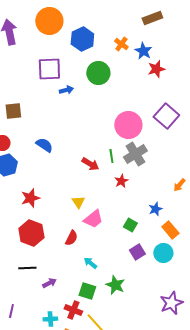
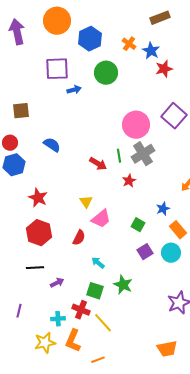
red star: (30, 198) -> (38, 198), turned -30

